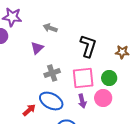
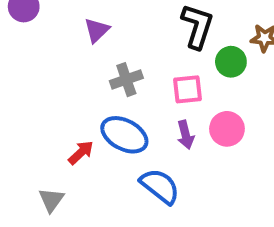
pink square: (83, 78) -> (188, 89), size x0.7
green circle: (109, 78) -> (231, 62), moved

